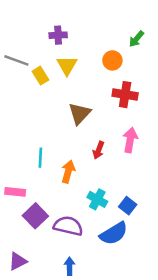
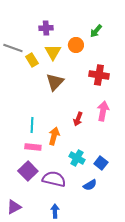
green arrow: (136, 39) -> (96, 31), moved
orange circle: (112, 60) -> (76, 45), moved
brown triangle: (80, 113) -> (55, 82), moved
pink rectangle: (15, 192) -> (33, 147), moved
blue semicircle: (114, 233) -> (90, 185), size x0.6

